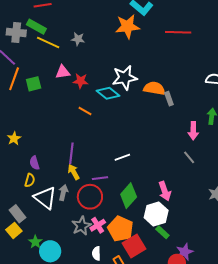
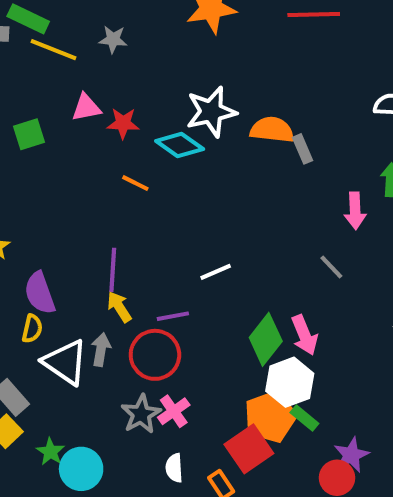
gray line: (189, 157) -> (331, 267), moved
purple semicircle: (34, 163) -> (40, 293), size x1.5
green diamond: (129, 196) -> (266, 339), moved
orange pentagon: (120, 229) -> (270, 417), moved, turned 30

